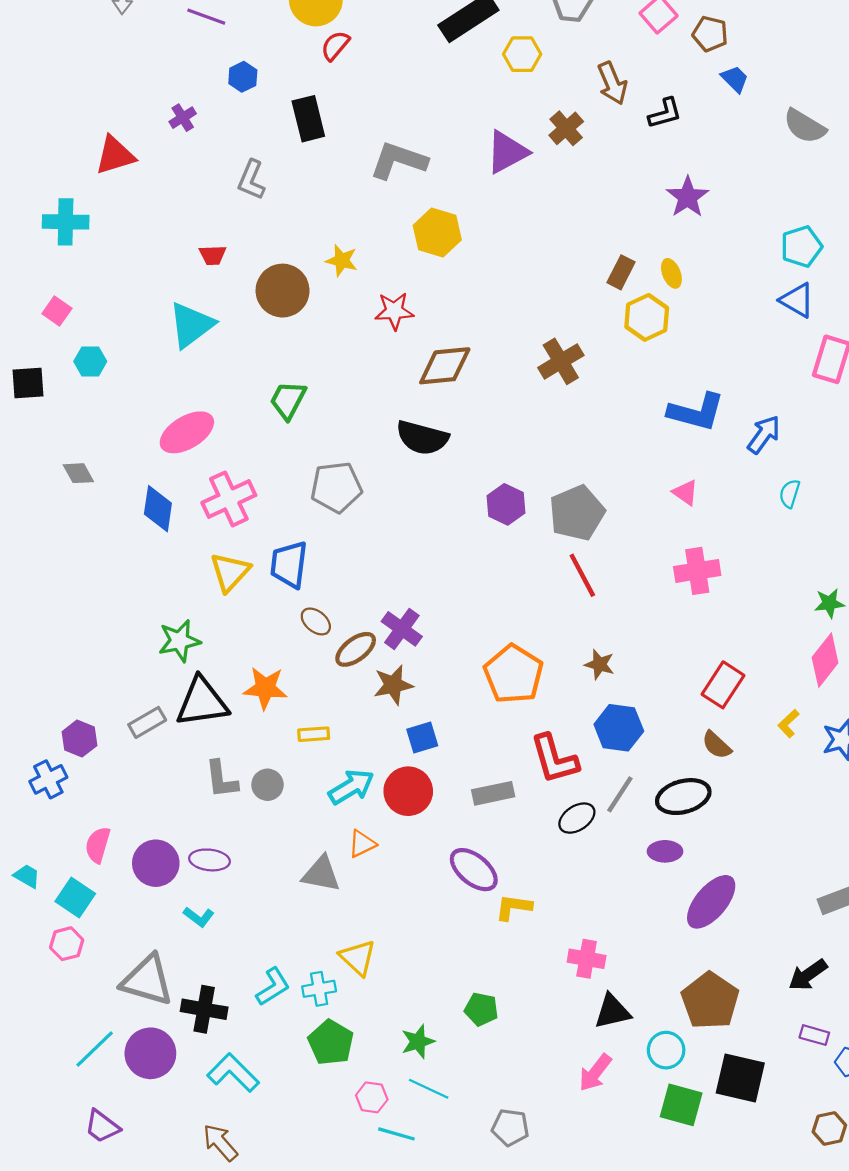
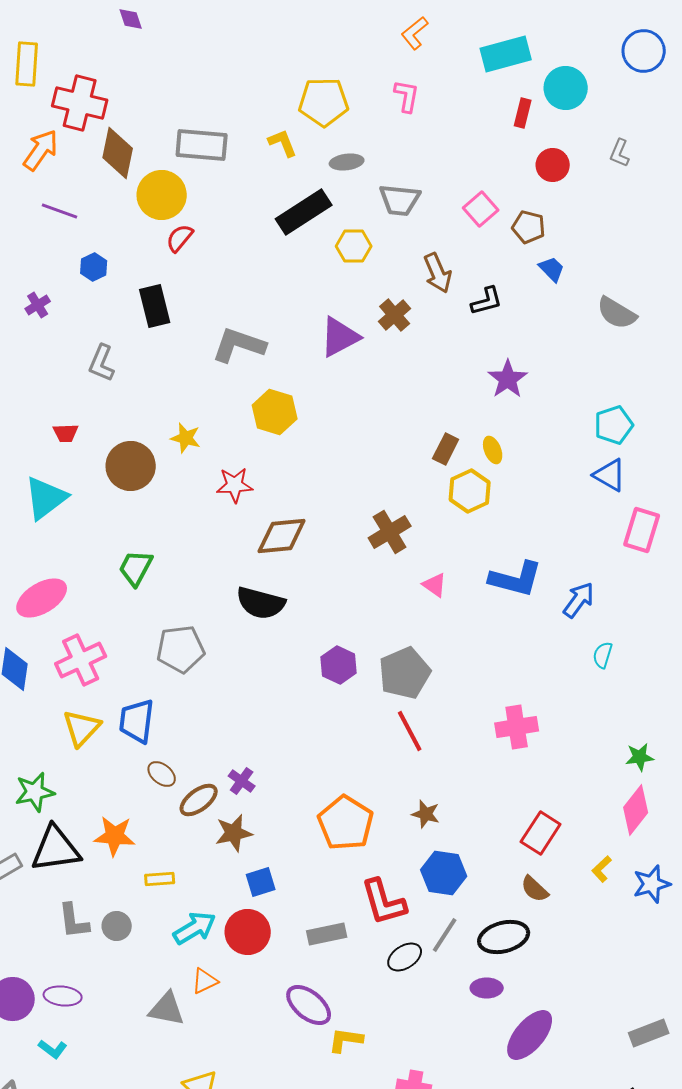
pink triangle: (685, 493) -> (435, 585), moved
purple cross: (402, 629) -> (242, 781), size x0.7

